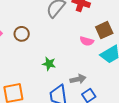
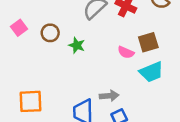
green star: (49, 64) -> (77, 45), moved

